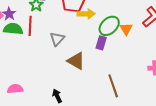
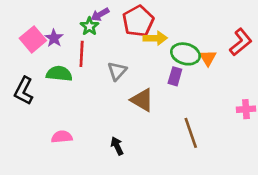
green ellipse: (109, 26) -> (185, 54), turned 60
green semicircle: (13, 29) -> (59, 74), moved

